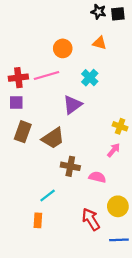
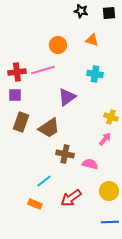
black star: (98, 12) -> (81, 11), moved
cyan cross: (90, 78) -> (95, 74), moved, turned -35
red arrow: (91, 219) -> (71, 198), moved, turned -95
orange rectangle: (38, 220) -> (35, 204), turned -72

